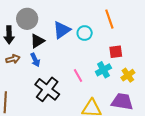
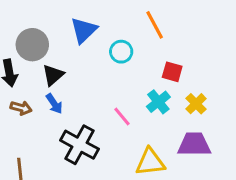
blue triangle: (62, 30) -> (84, 30), moved
red square: (116, 52) -> (172, 72), turned 32
brown arrow: (13, 59) -> (21, 108), turned 40

